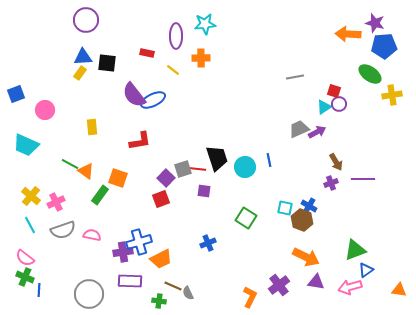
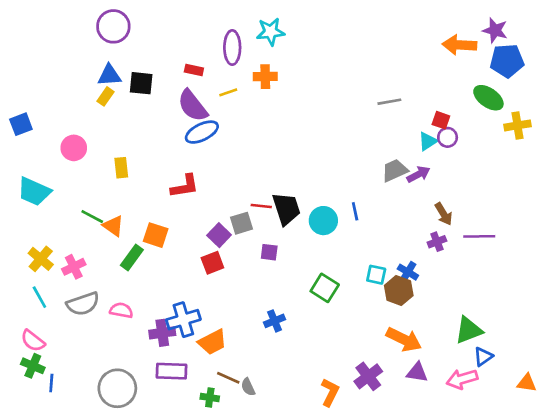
yellow line: (173, 70) -> (228, 92), turned -56
purple semicircle: (134, 95) -> (193, 106), moved
pink circle: (45, 110) -> (74, 148), moved
red line: (198, 169) -> (261, 206), moved

